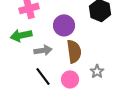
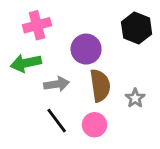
gray star: (97, 71) -> (135, 98), moved

